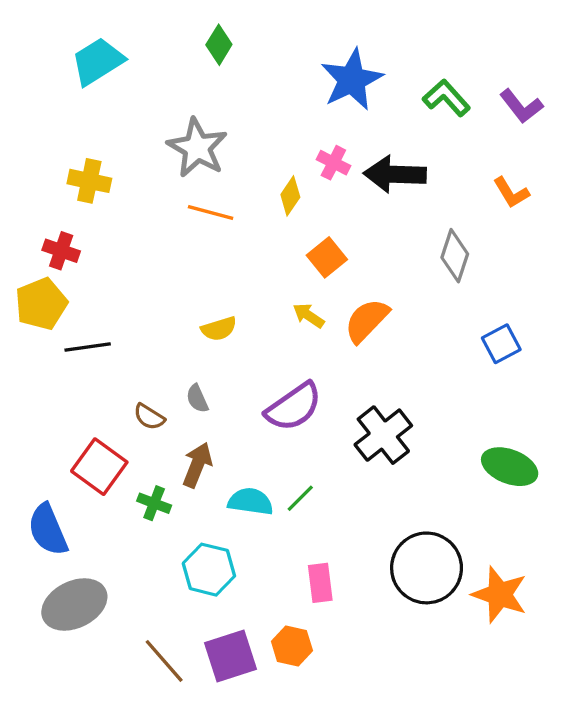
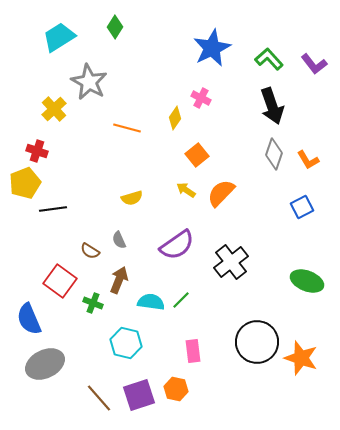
green diamond: (219, 45) -> (115, 27), moved
gray star: (197, 148) -> (89, 82), moved
black arrow: (395, 174) -> (272, 106), moved, turned -111
yellow cross: (89, 181) -> (54, 109), turned 35
orange L-shape: (511, 193) -> (308, 160), moved

